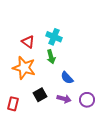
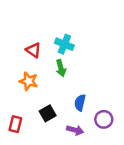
orange star: (24, 68) -> (29, 81), size x0.7
blue semicircle: (67, 78) -> (80, 103), moved, turned 56
purple arrow: (64, 99) -> (75, 130), moved

